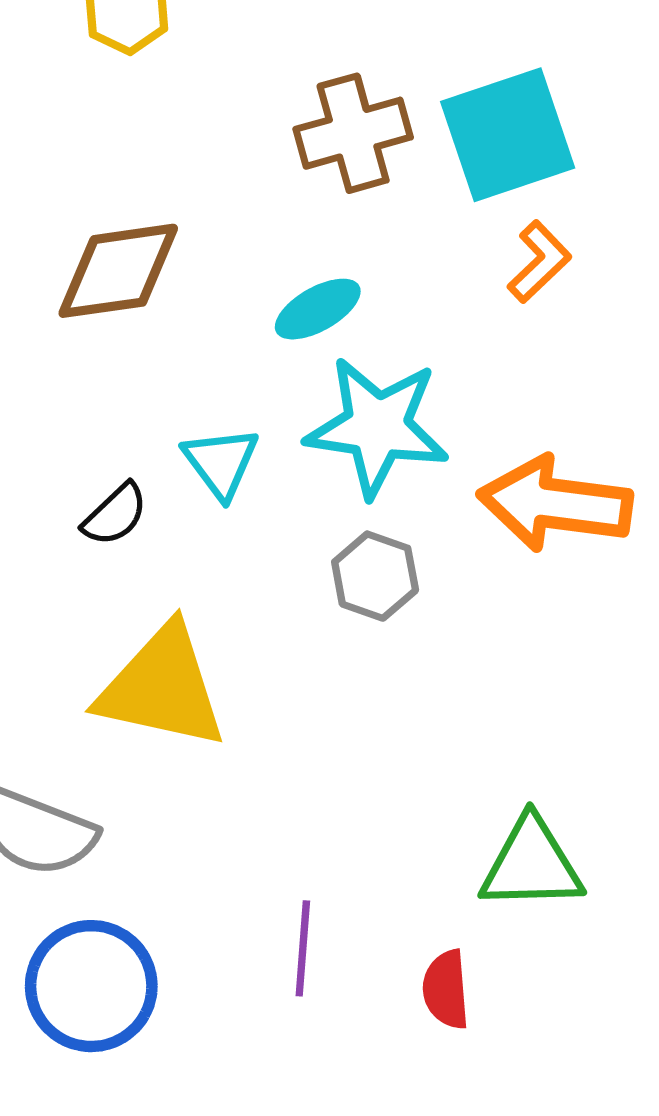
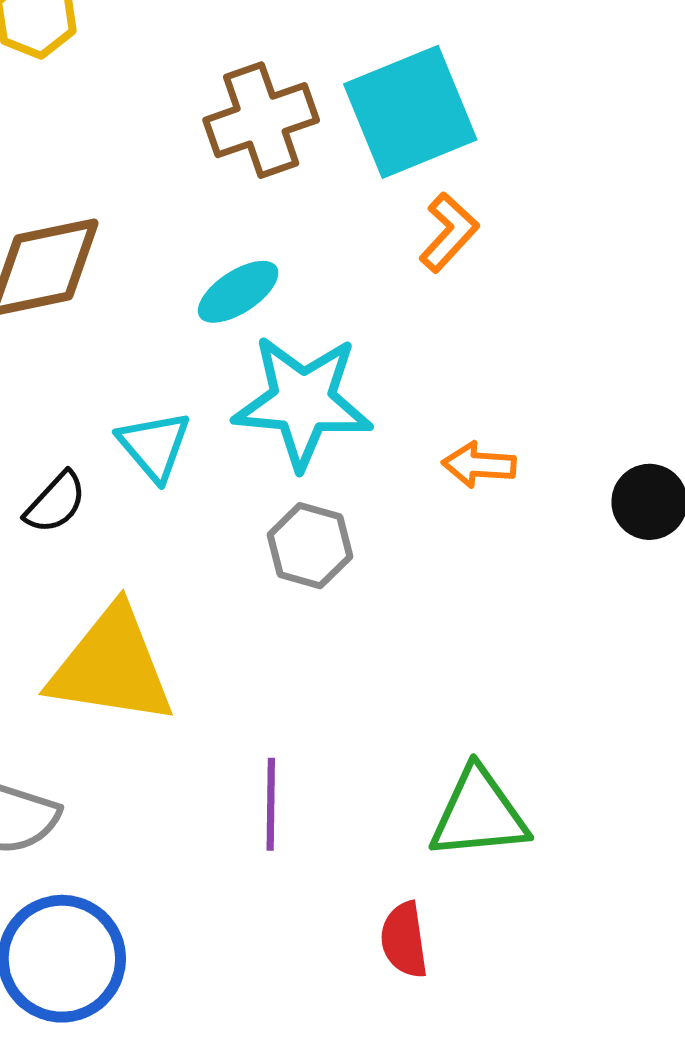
orange arrow: (555, 504) -> (479, 465), size x0.5
purple line: (303, 948) -> (271, 804), moved

